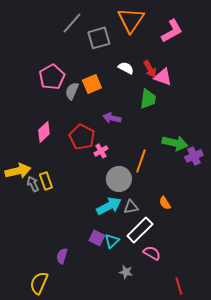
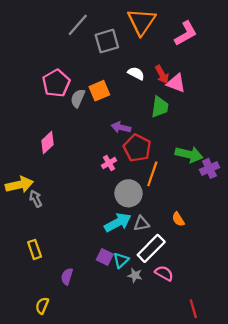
red pentagon: (82, 137) -> (137, 148), moved
yellow rectangle: (46, 181) -> (35, 249), moved
gray star: (126, 272) -> (135, 275), moved
yellow semicircle: (39, 283) -> (42, 306), size x0.7

